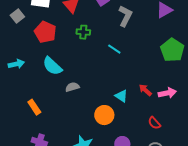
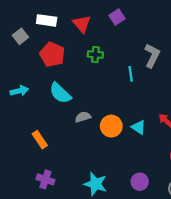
gray L-shape: (125, 16) -> (152, 56), moved
cyan line: (114, 49) -> (131, 74), turned 48
orange circle: (104, 115) -> (111, 126), moved

